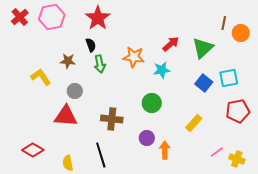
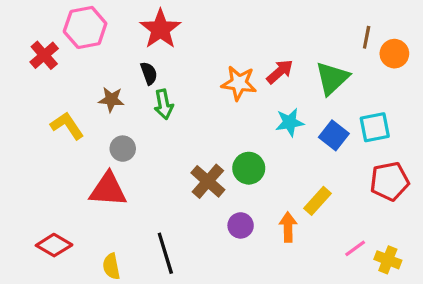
red cross: (20, 17) -> (44, 55), moved
orange star: (134, 57) -> (239, 83), moved
cyan star: (162, 70) -> (290, 122), moved
brown cross: (112, 119) -> (208, 181), moved, turned 35
orange arrow: (165, 150) -> (288, 227), moved

